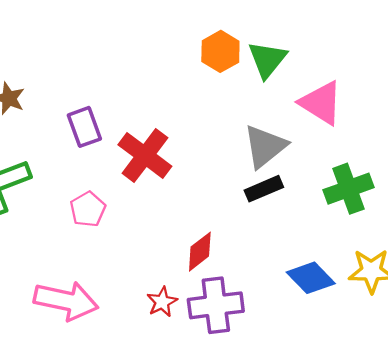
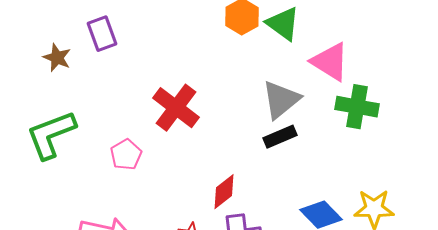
green triangle: (267, 59) -> (283, 24), turned -33
purple rectangle: (84, 127) -> (102, 34), moved
green cross: (348, 189) -> (357, 107), moved, turned 30

